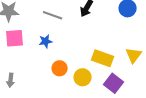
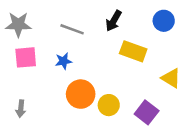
yellow triangle: (134, 55) -> (171, 78), turned -36
yellow rectangle: (103, 58) -> (133, 51), moved
orange circle: (60, 68) -> (81, 94), size x1.5

